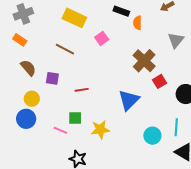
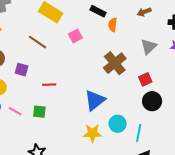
red square: (159, 81) -> (145, 79), moved
pink line: (60, 130) -> (15, 111), moved
yellow star: (100, 130) -> (92, 133), moved
cyan circle: (152, 136) -> (118, 124), moved

